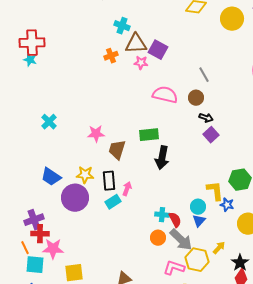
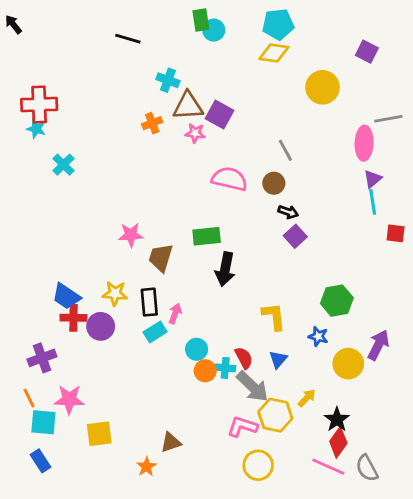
yellow circle: (232, 19) -> (323, 87), moved
cyan cross: (49, 122) -> (63, 165), moved
yellow L-shape: (215, 191) -> (274, 316), moved
purple circle: (75, 198) -> (101, 326), size x0.7
cyan circle: (198, 207) -> (197, 349), moved
cyan cross: (162, 215) -> (225, 368), moved
red cross: (40, 234) -> (73, 318), moved
orange circle: (158, 238) -> (205, 371), moved

